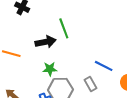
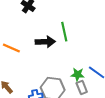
green star: (50, 69) -> (78, 75), moved

